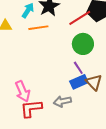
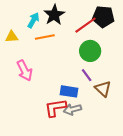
blue rectangle: (79, 82) -> (69, 91), moved, turned 36
pink arrow: (23, 91) -> (25, 70), moved
red L-shape: (31, 109) -> (55, 108), moved

